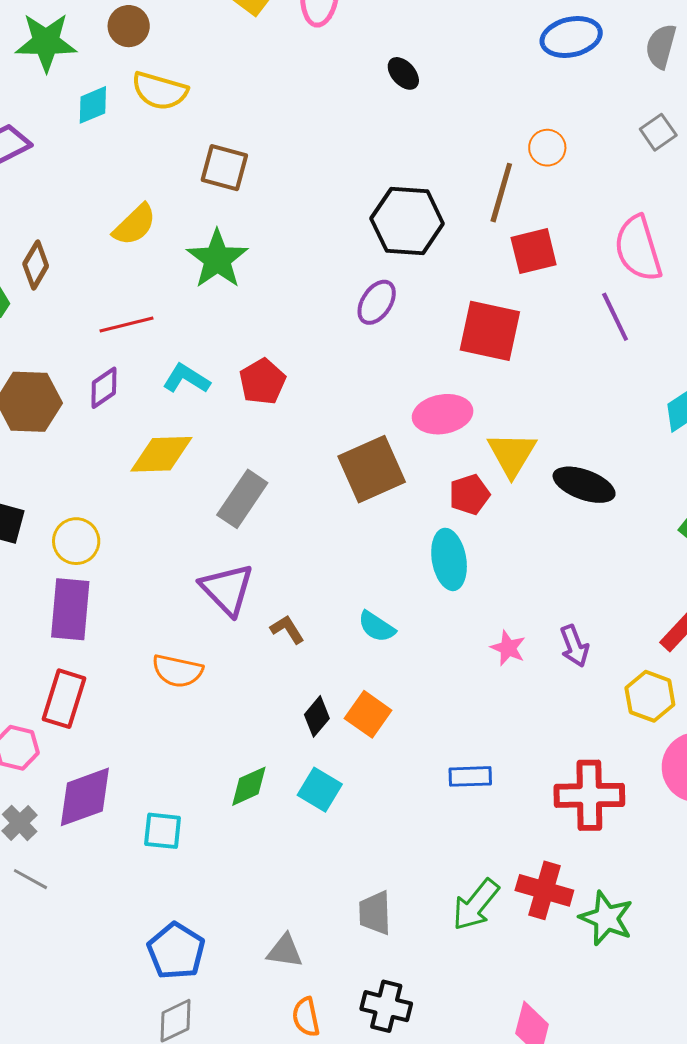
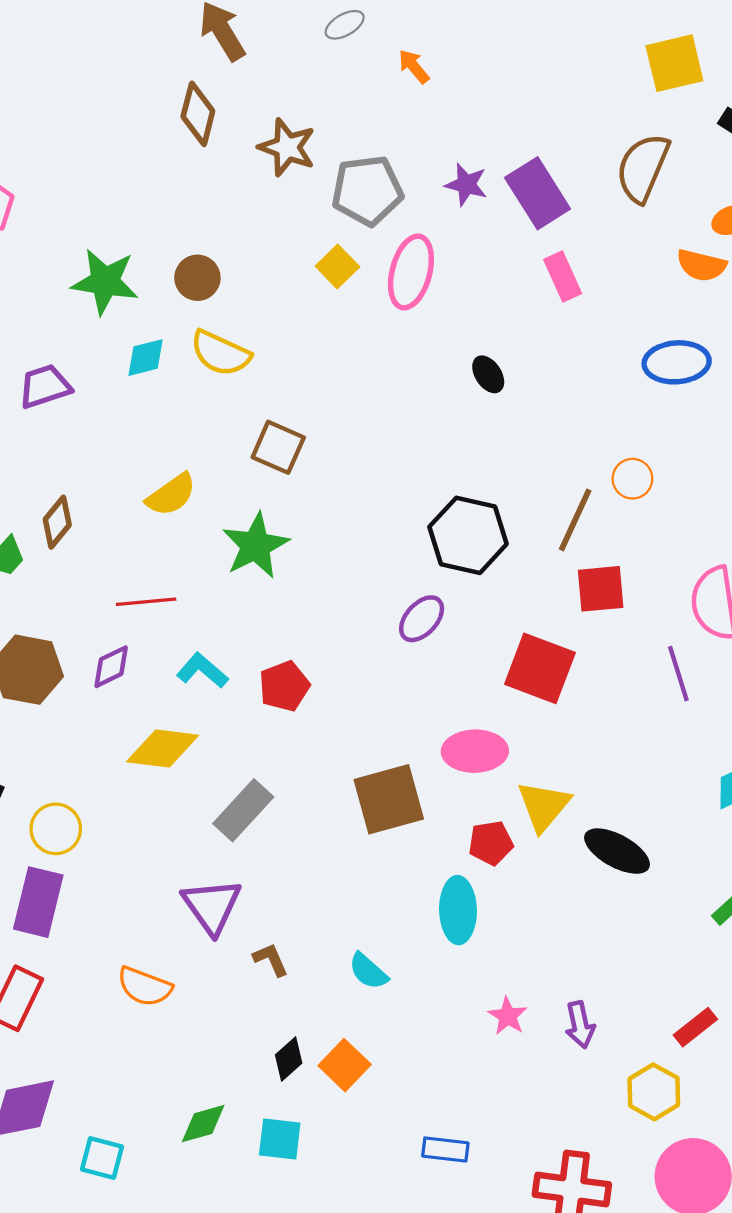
cyan square: (320, 790) -> (280, 1139), turned -33

